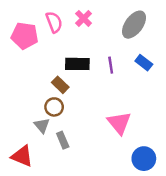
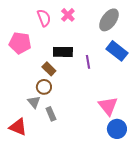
pink pentagon: (25, 36) -> (20, 43), moved
blue rectangle: (144, 63) -> (117, 51), size x1.5
purple line: (111, 65) -> (88, 62), moved
pink triangle: (119, 123) -> (108, 106), moved

